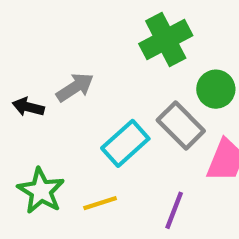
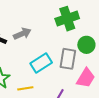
gray rectangle: (181, 125) -> (68, 59), turned 45

